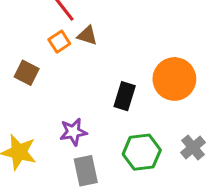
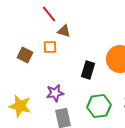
orange square: (59, 42) -> (50, 47), moved, turned 32

